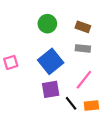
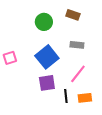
brown rectangle: (83, 27) -> (73, 15), moved
black line: (71, 103) -> (66, 96), turned 32

